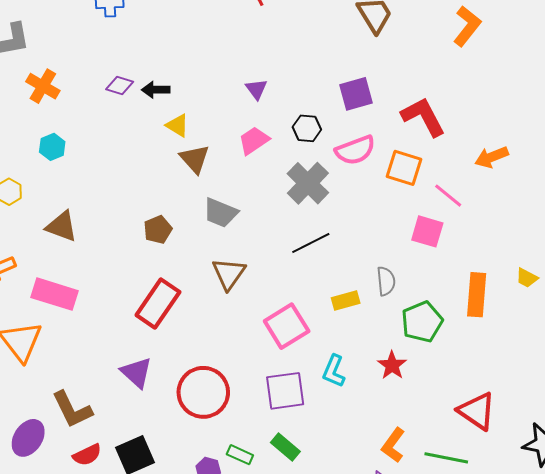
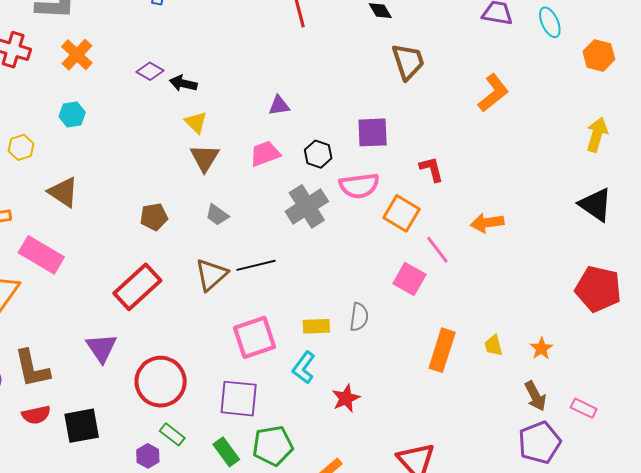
purple triangle: (256, 89) -> (279, 105), turned 45
red L-shape: (423, 117) -> (431, 169), size x0.6
gray trapezoid: (220, 213) -> (217, 215), size x0.7
black line: (311, 243) -> (256, 265), moved
yellow trapezoid: (527, 278) -> (493, 345), turned 35
green pentagon: (422, 322) -> (273, 446), moved
cyan L-shape: (334, 371) -> (304, 368), moved
green rectangle: (240, 455) -> (172, 434), moved

